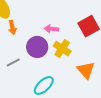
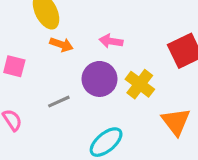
orange arrow: (12, 27) -> (61, 45), turned -64
pink arrow: (51, 29) -> (111, 41), moved

